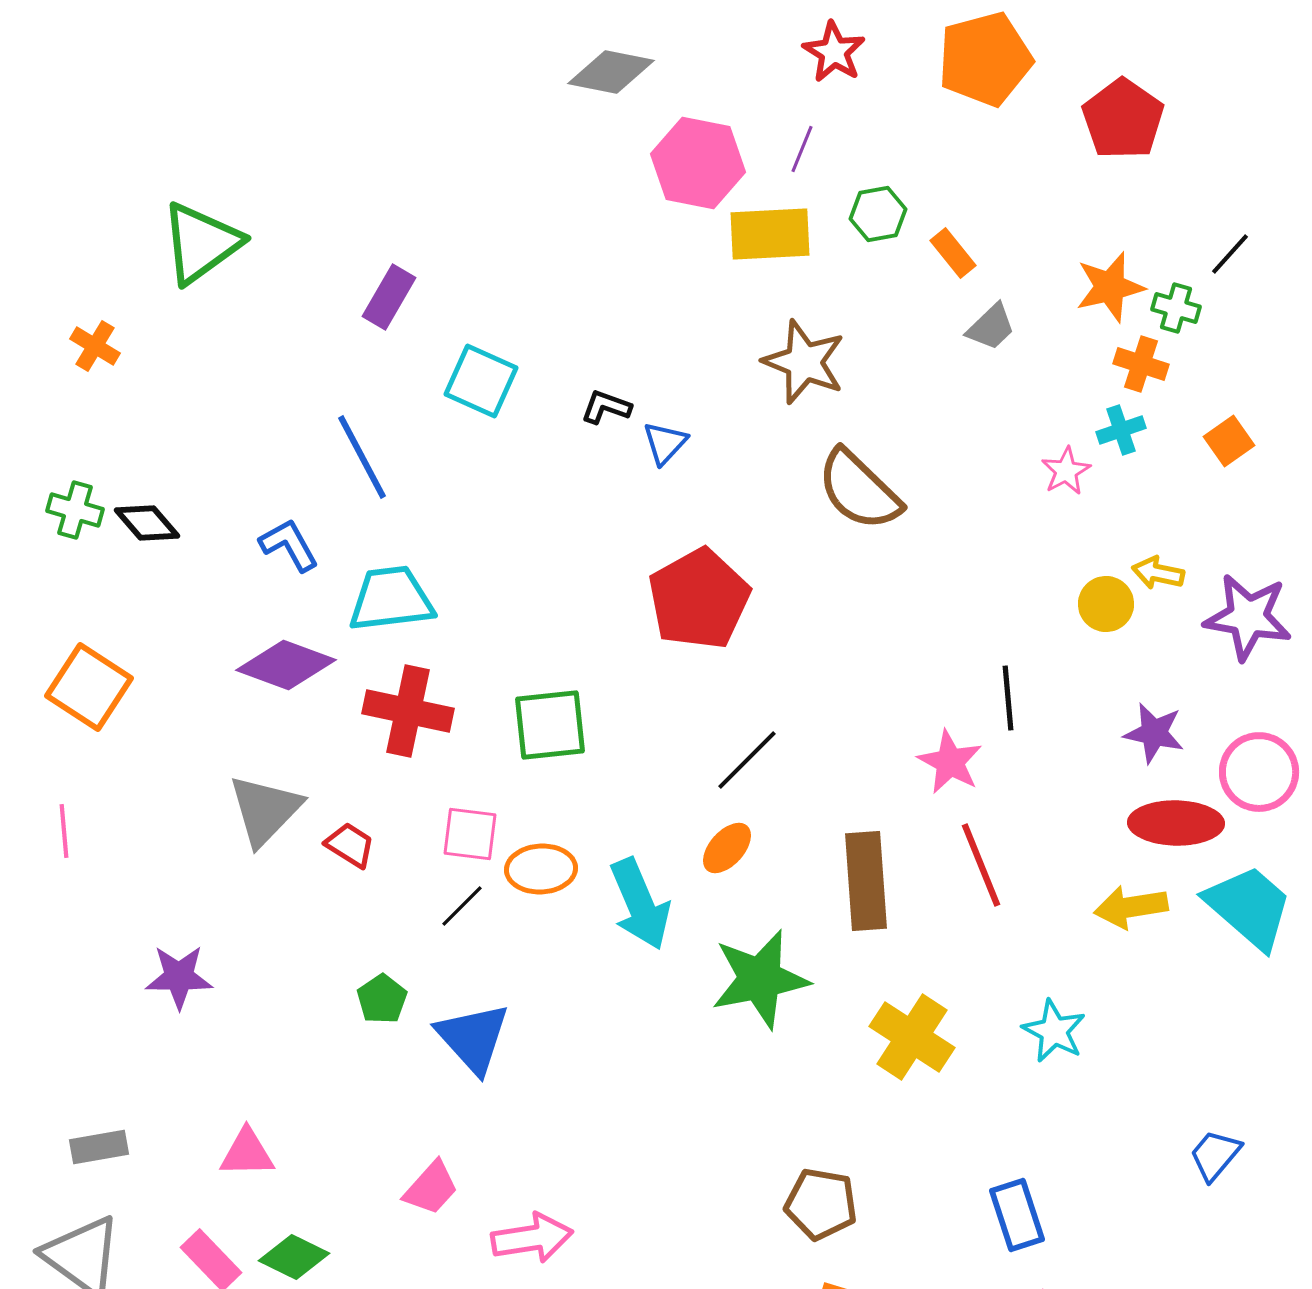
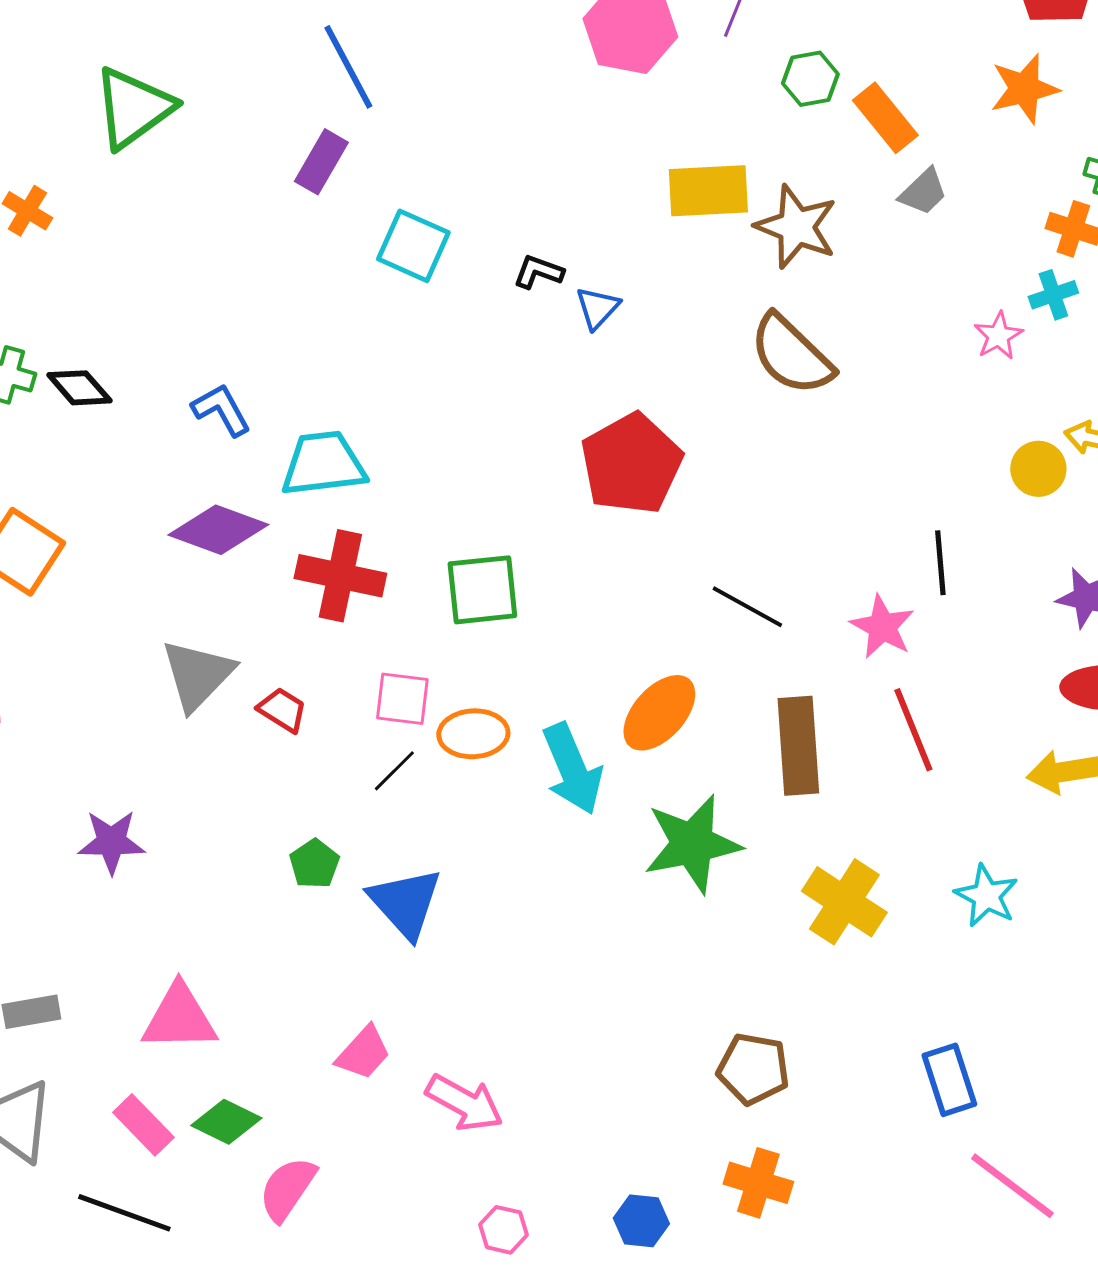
yellow rectangle: (770, 234) -> (708, 191), moved
orange rectangle: (953, 253) -> (885, 118), size x1.4
orange star: (1110, 287) -> (1024, 89), moved
brown star: (804, 362) -> (796, 227), moved
blue line: (362, 457) -> (348, 67), moved
black line: (747, 760) -> (747, 607), moved, turned 74
orange ellipse: (727, 848) -> (659, 713), size x1.5
pink triangle: (247, 1153) -> (179, 1018), size x1.4
pink arrow: (532, 1238) -> (464, 1103), turned 38

